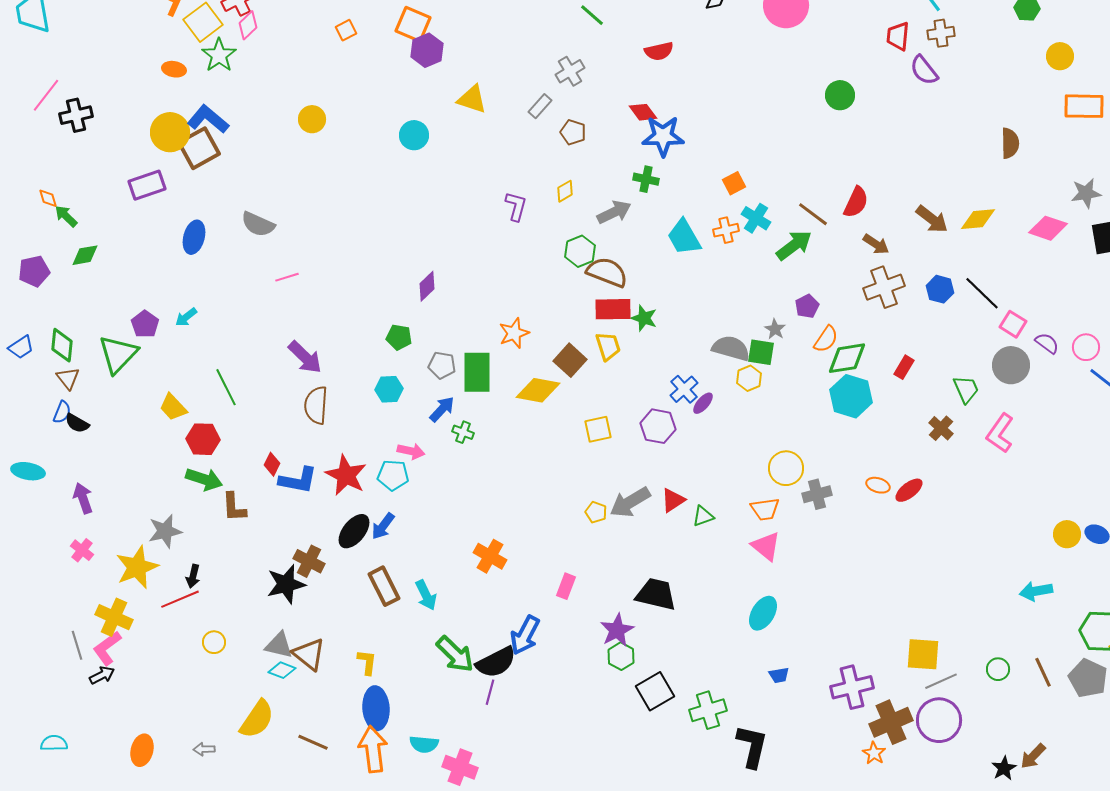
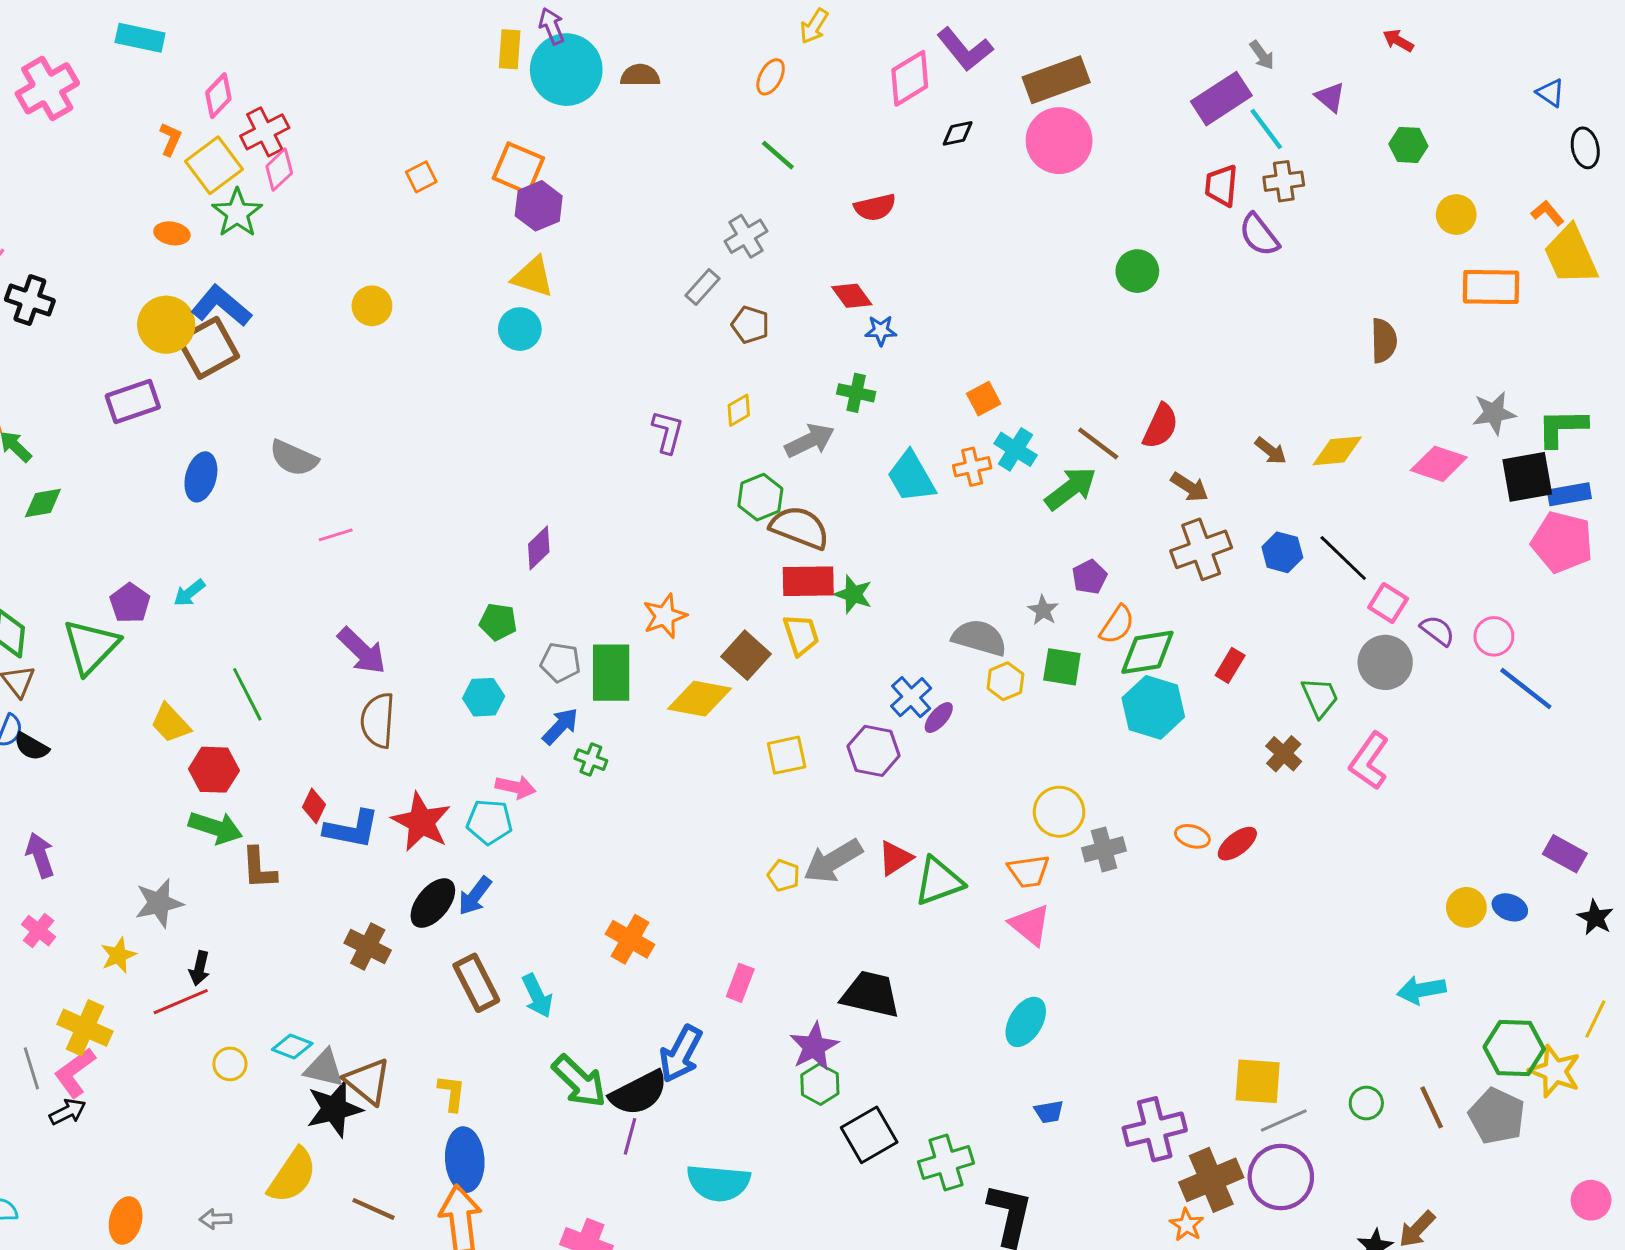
yellow triangle: (472, 99) -> (533, 277), moved
black cross: (76, 115) -> (30, 300), turned 32
blue star: (663, 136) -> (881, 330), size x0.5
brown arrow: (932, 219) -> (1271, 451), size x0.7
green square: (761, 352) -> (1062, 667), moved
green triangle: (703, 516) -> (939, 881), size x1.6
yellow star: (137, 567) -> (118, 955), size x0.6
black star: (286, 584) -> (334, 1109), moved
cyan diamond: (282, 670) -> (292, 1047), moved
cyan semicircle: (424, 744) -> (718, 1183), moved, size x1.5

